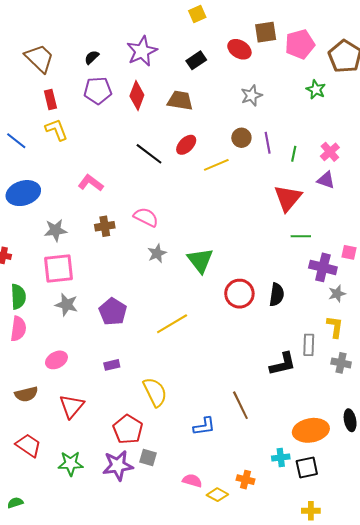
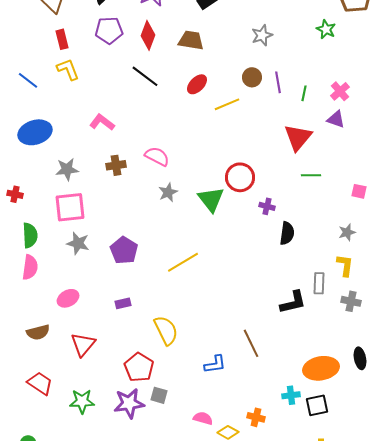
black line: (149, 154) -> (145, 76), moved
purple cross: (323, 267) -> (267, 206), moved, size x0.6
red circle: (239, 294) -> (240, 177), moved

